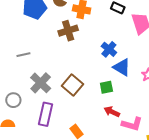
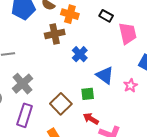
blue cross: (109, 49) -> (80, 54), moved
brown square: (73, 85) -> (61, 104), moved

